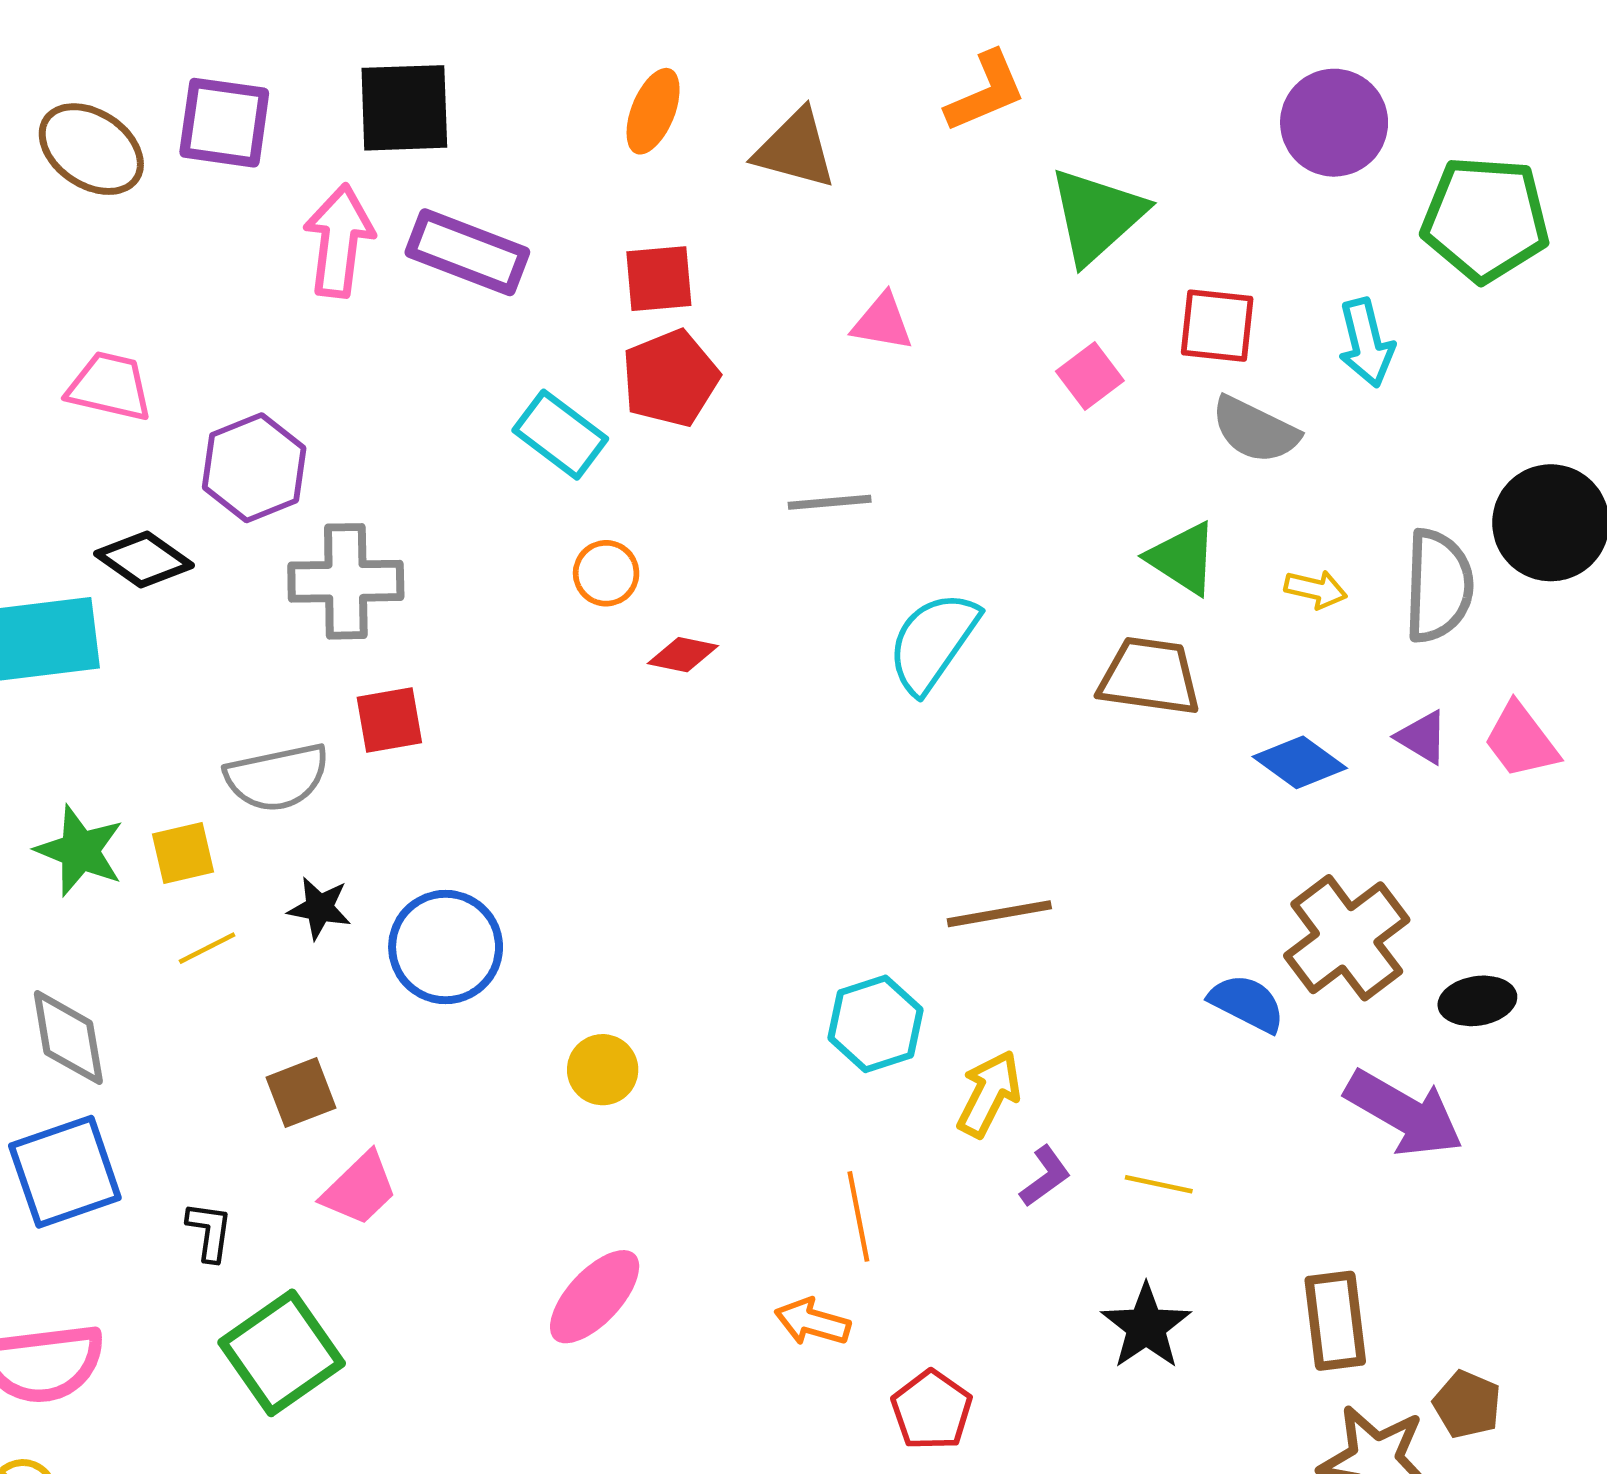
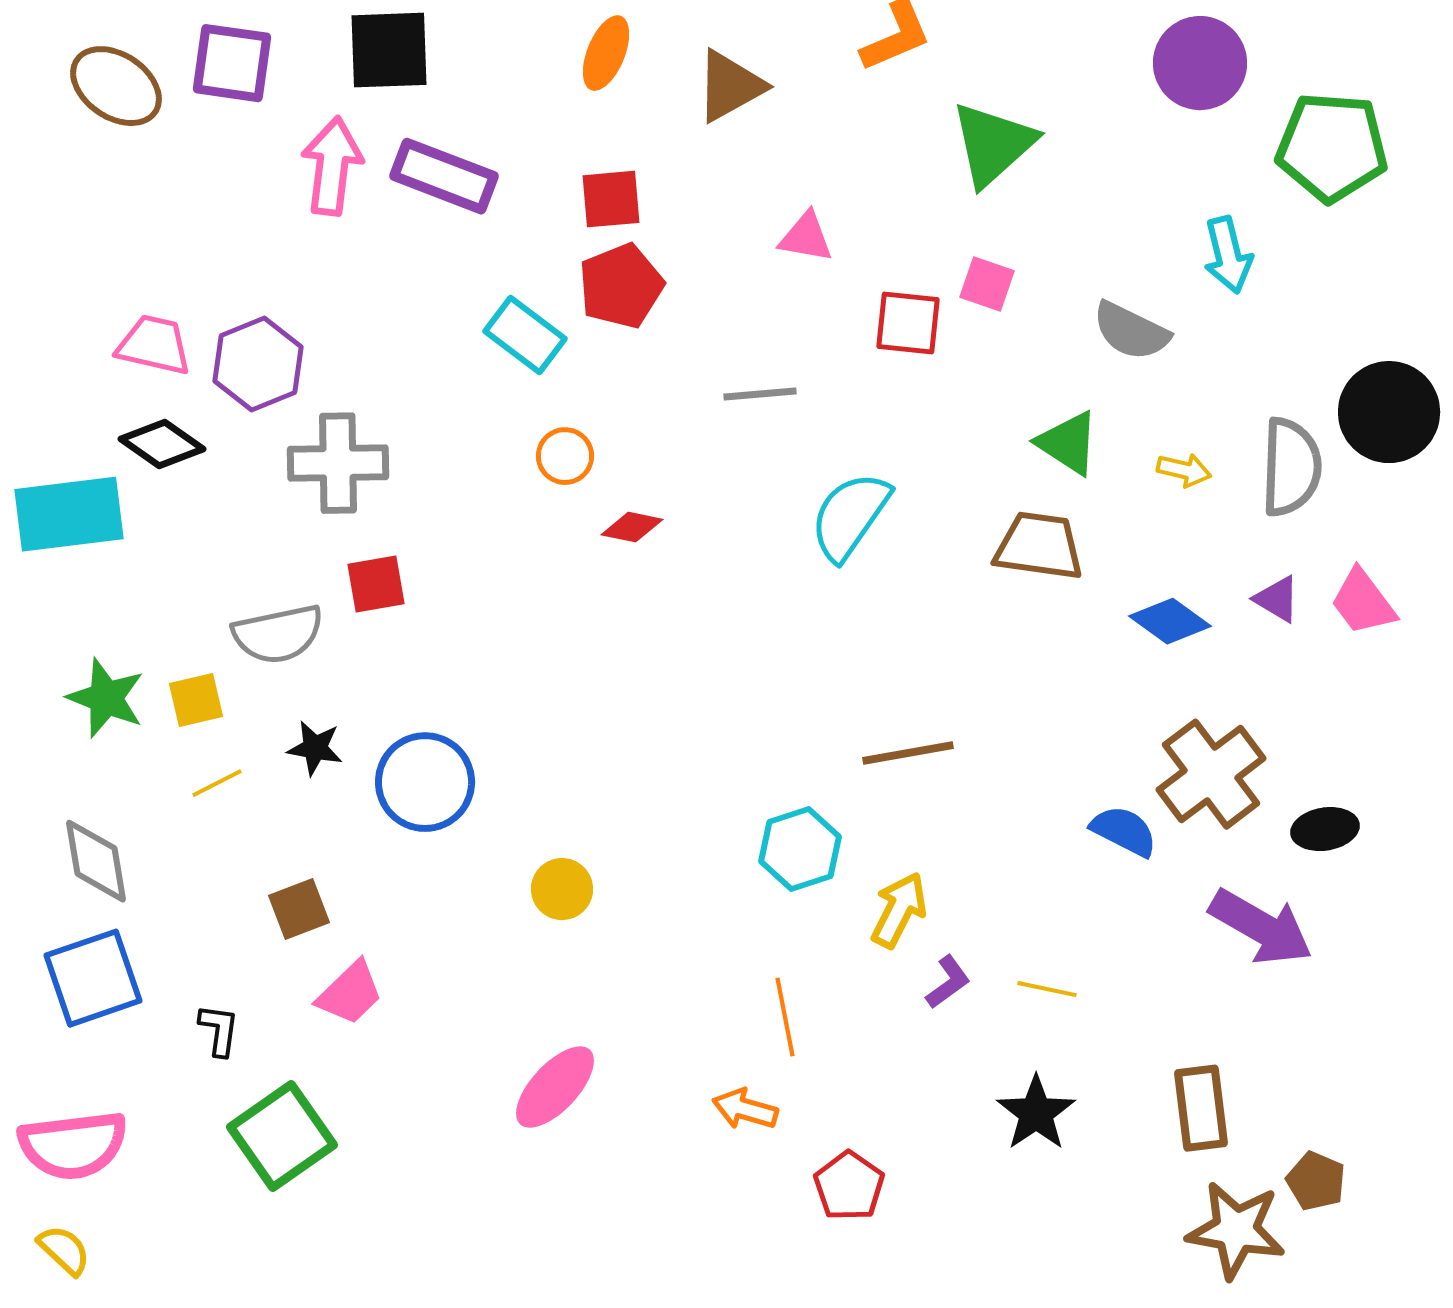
brown triangle: (795, 149) -> (730, 86), turned -44
red square: (1217, 326) -> (908, 323), moved
pink square: (1090, 376) -> (987, 284), turned -34
pink trapezoid: (110, 386) -> (154, 345), moved

